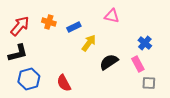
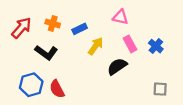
black L-shape: (18, 53) -> (46, 52), moved, turned 50
pink rectangle: (138, 64) -> (130, 44), moved
red semicircle: (64, 83) -> (57, 89), moved

